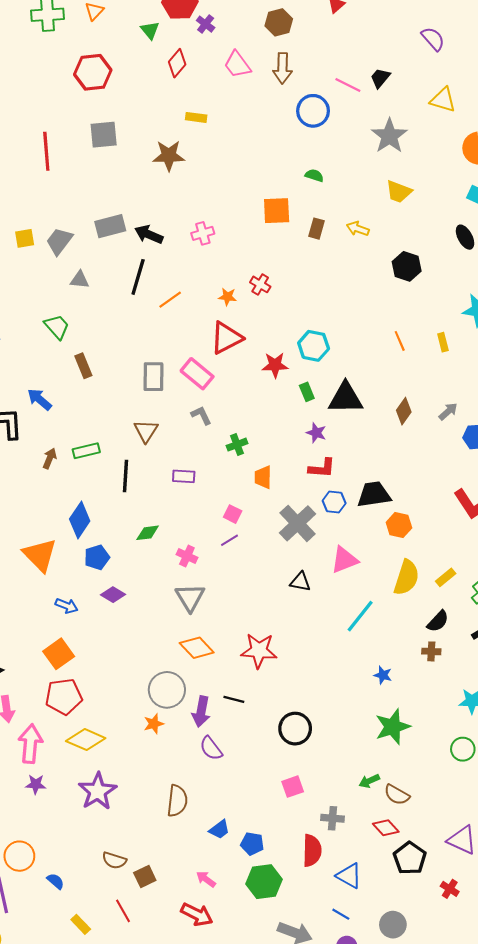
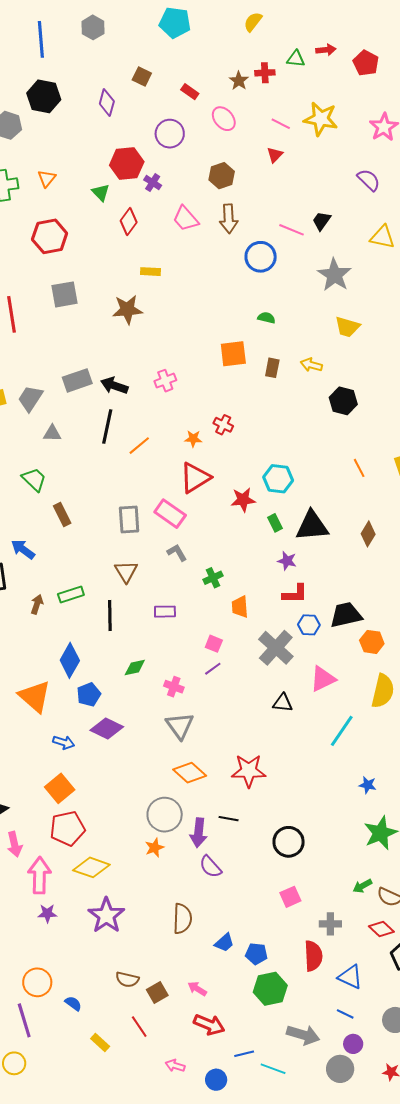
black hexagon: (407, 266) -> (343, 401), moved
purple diamond: (113, 595) -> (107, 728), size x1.4
pink arrow: (206, 879) -> (197, 989), moved

